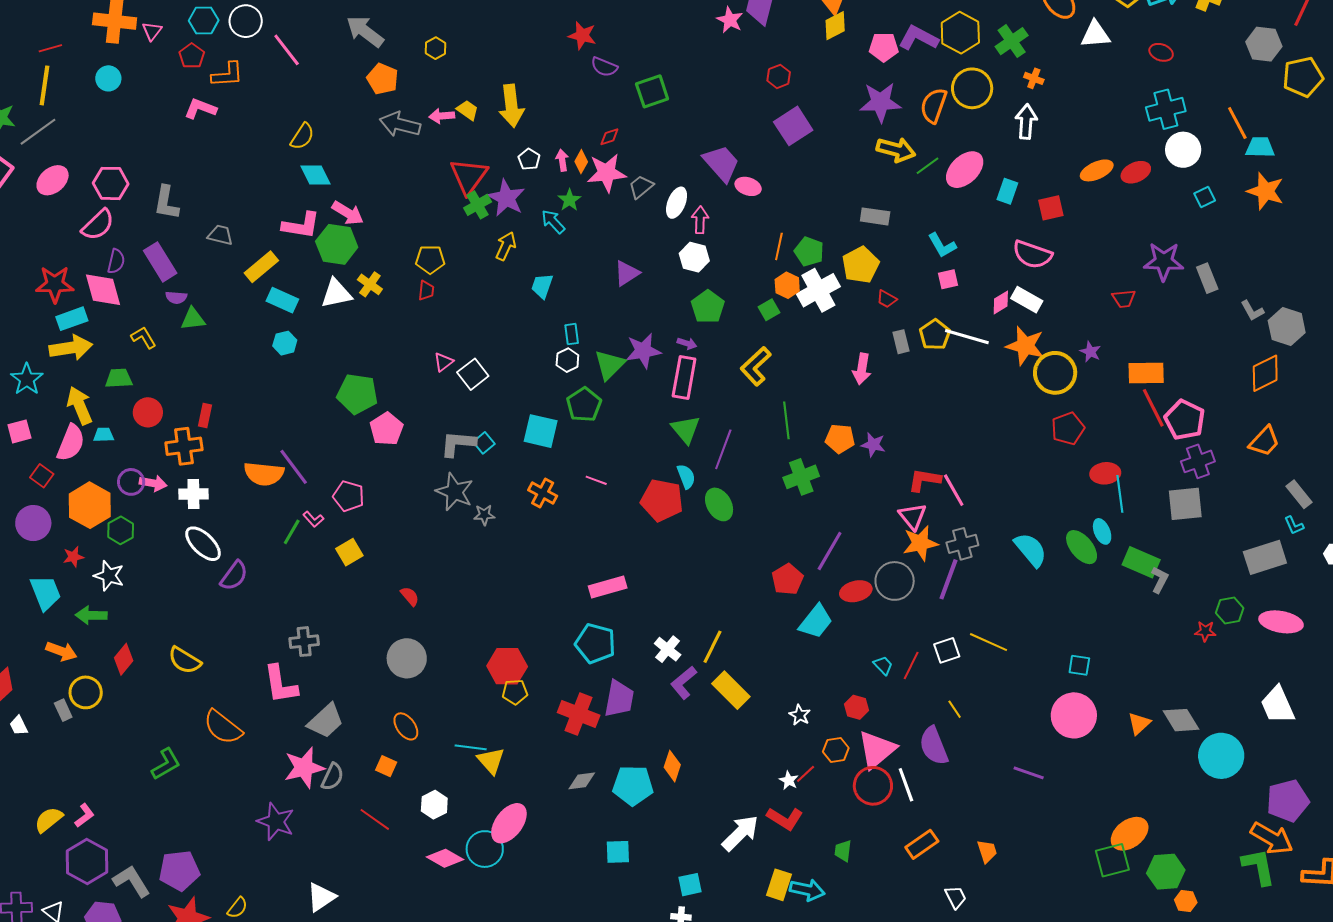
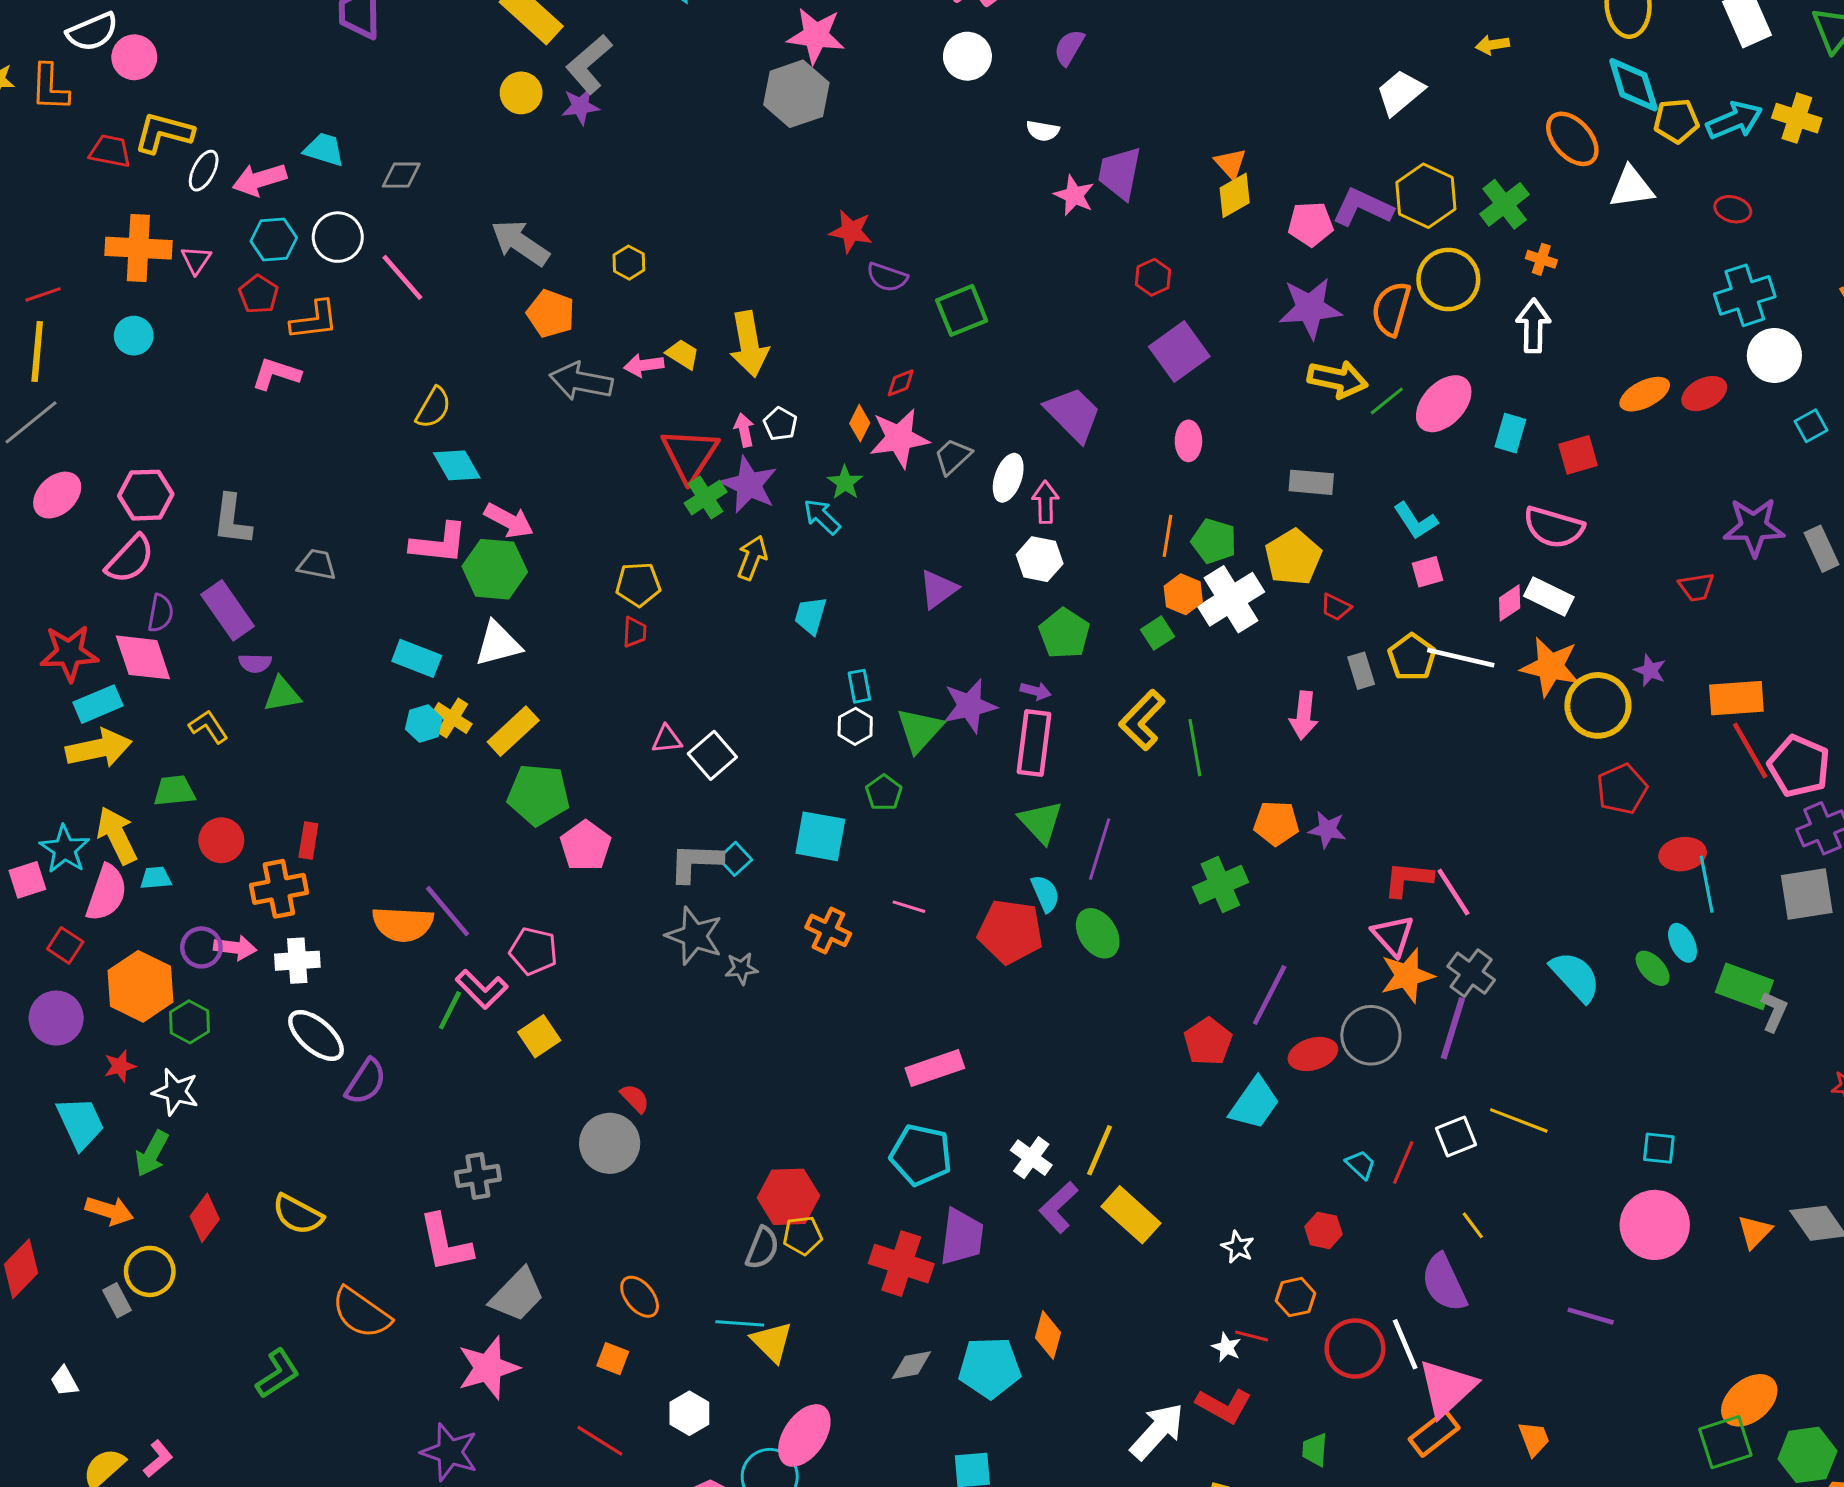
pink arrow: (562, 160) -> (744, 430), moved
pink ellipse: (748, 186) -> (1188, 441), moved, turned 75
yellow rectangle: (261, 267) -> (513, 731), moved
yellow cross: (370, 284) -> (452, 718), moved
pink triangle: (443, 362) -> (667, 739), turned 35
cyan star: (27, 379) -> (65, 849), moved
green pentagon: (584, 405) -> (884, 793), size x0.7
green line: (786, 420) -> (1195, 748), moved
pink L-shape: (313, 519) -> (482, 989), size x1.6
gray cross: (962, 544) -> (1471, 973), turned -36
green ellipse: (1082, 547) -> (1653, 968), size x0.7
green arrow: (91, 615) -> (152, 1154), turned -60
gray circle: (407, 658) -> (610, 1143), moved
white trapezoid: (19, 726) -> (64, 1381), moved
pink triangle: (877, 750) -> (1447, 1388), moved
red line: (806, 774) -> (1251, 1336), turned 60
gray semicircle: (332, 777) -> (762, 1248), moved

